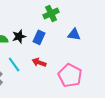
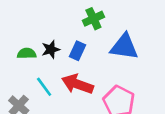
blue triangle: (74, 34) -> (124, 47), size x1.6
red arrow: (39, 62) -> (77, 84), size x1.6

